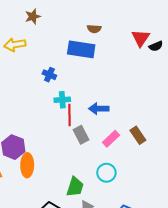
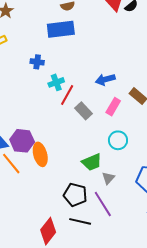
blue arrow: (99, 109) -> (105, 79), moved
red line: (69, 115) -> (67, 95), turned 45
green trapezoid: (75, 187) -> (92, 162), turned 65

